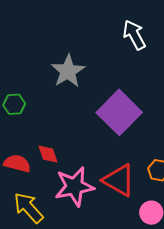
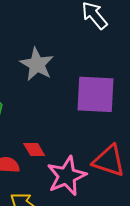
purple square: (119, 112) -> (96, 94), turned -30

